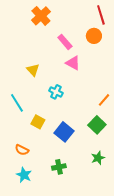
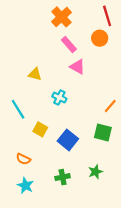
orange cross: (41, 16) -> (61, 17), moved
yellow triangle: (33, 70) -> (35, 74), turned -32
green square: (97, 125) -> (103, 133), turned -30
green star: (98, 158) -> (95, 172), moved

